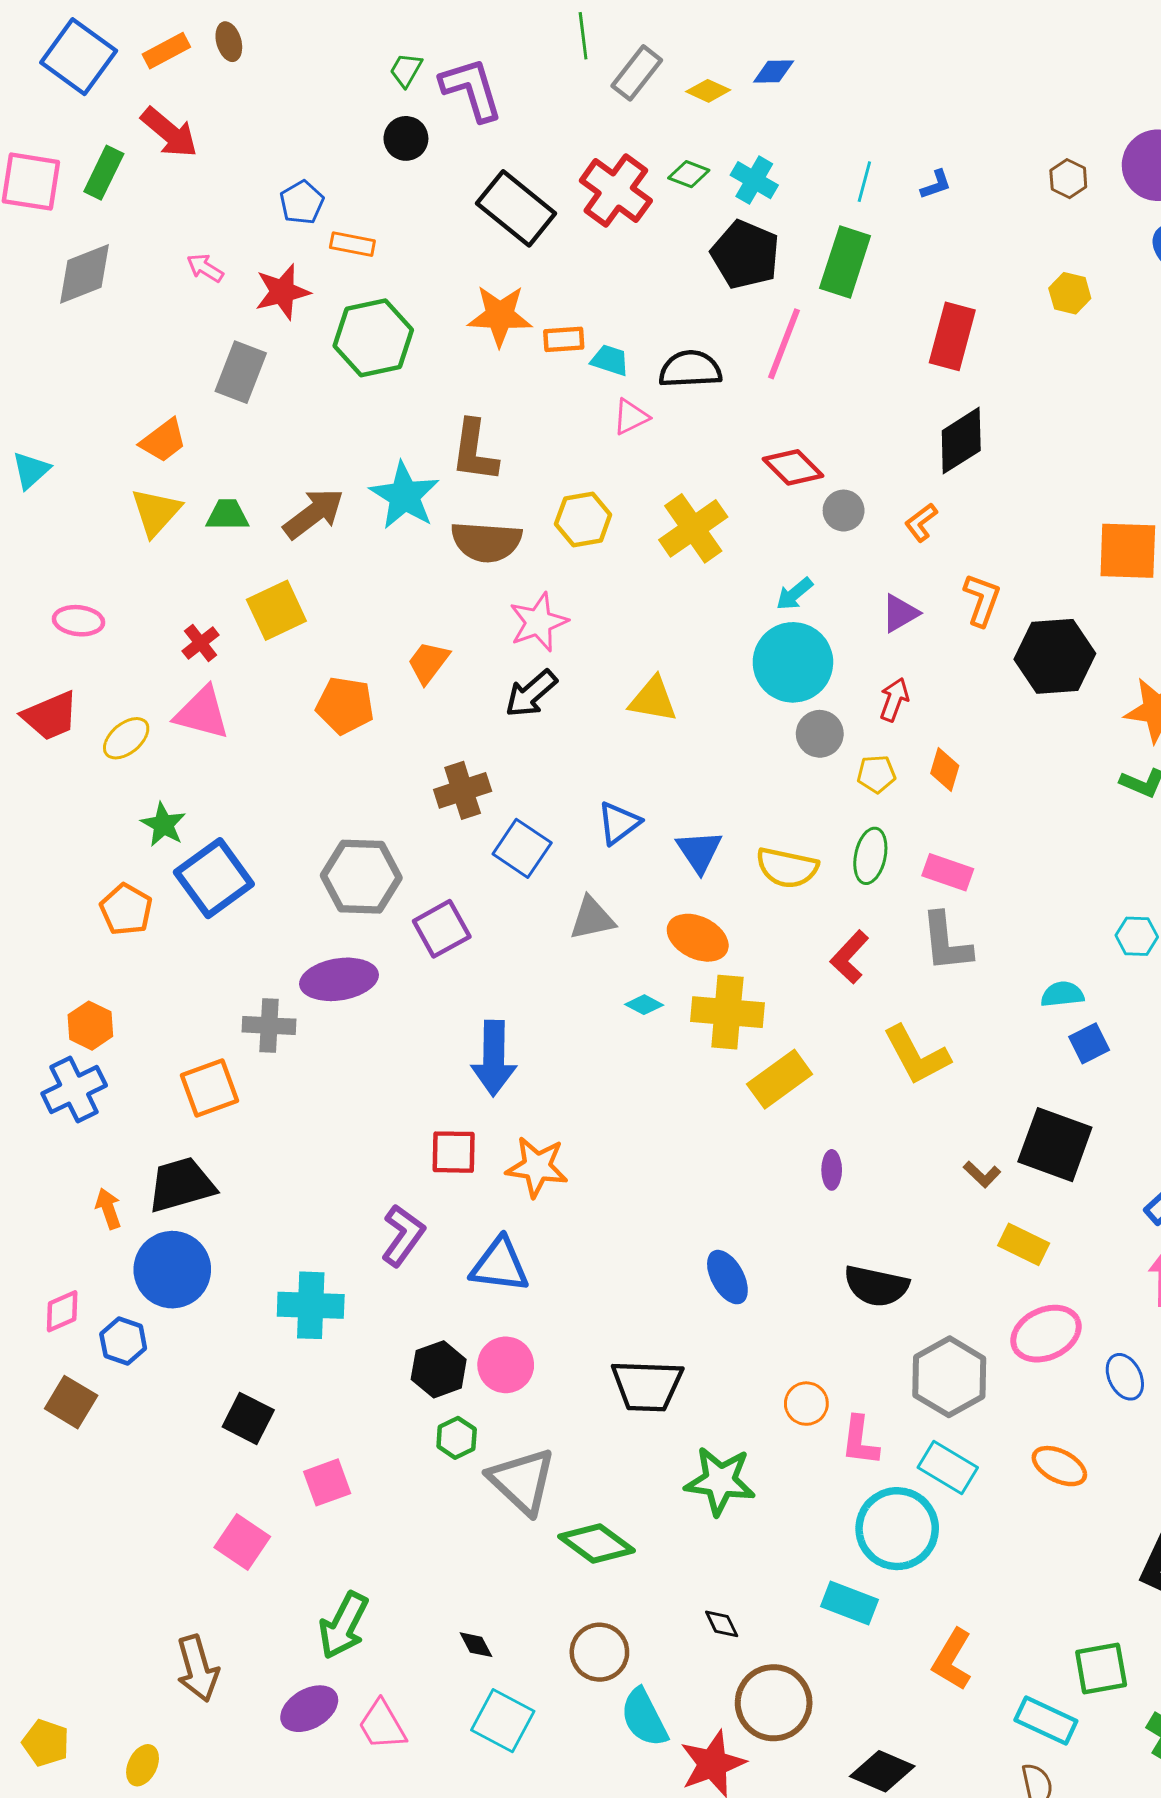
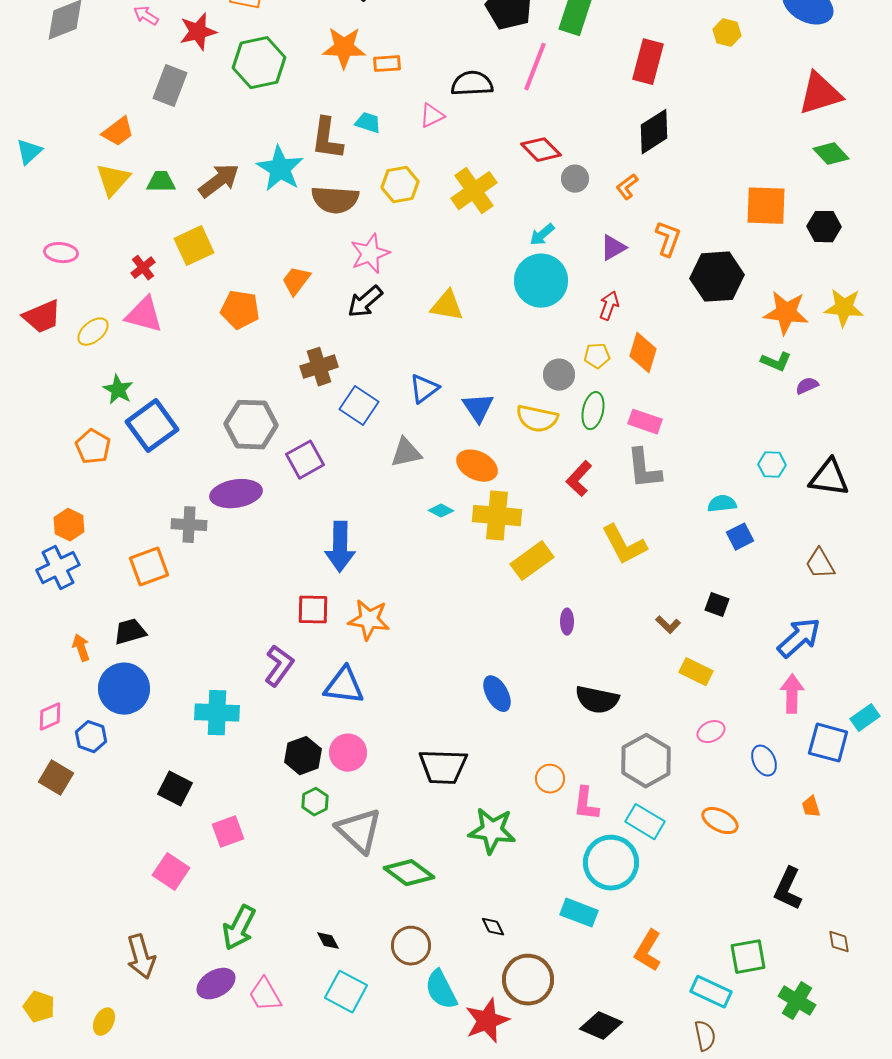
cyan trapezoid: (610, 360) -> (368, 123), moved
gray circle: (820, 734) -> (559, 375), moved
orange diamond: (945, 770) -> (643, 353), size x1.4
black square: (1055, 1145) -> (717, 605), size x0.5
black trapezoid: (181, 1185) -> (130, 632), size x0.7
pink ellipse: (1046, 1334) -> (711, 732), size x0.6

